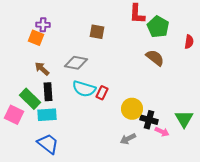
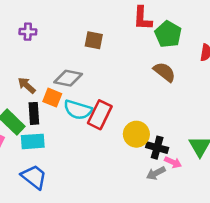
orange square: (36, 38) -> (52, 98), moved
red rectangle: (102, 93) -> (100, 115), size x1.6
gray arrow: (128, 139) -> (156, 173), moved

